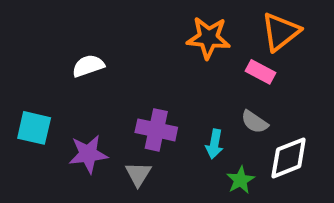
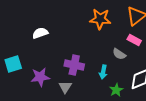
pink rectangle: (261, 72) -> (134, 40), moved
gray semicircle: (254, 122) -> (119, 54), moved
cyan square: (34, 128) -> (13, 64), turned -30

